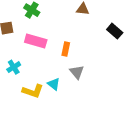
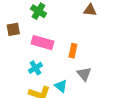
cyan cross: (14, 67) -> (35, 68), moved

